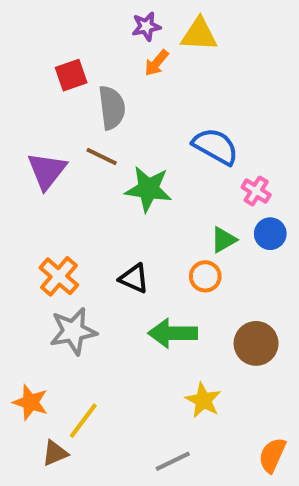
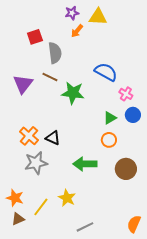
orange circle: (205, 276) -> (109, 140), moved
black triangle: (134, 278) -> (53, 138), moved
yellow star: (203, 400) -> (67, 198), moved
brown triangle: (55, 453) -> (18, 219), moved

